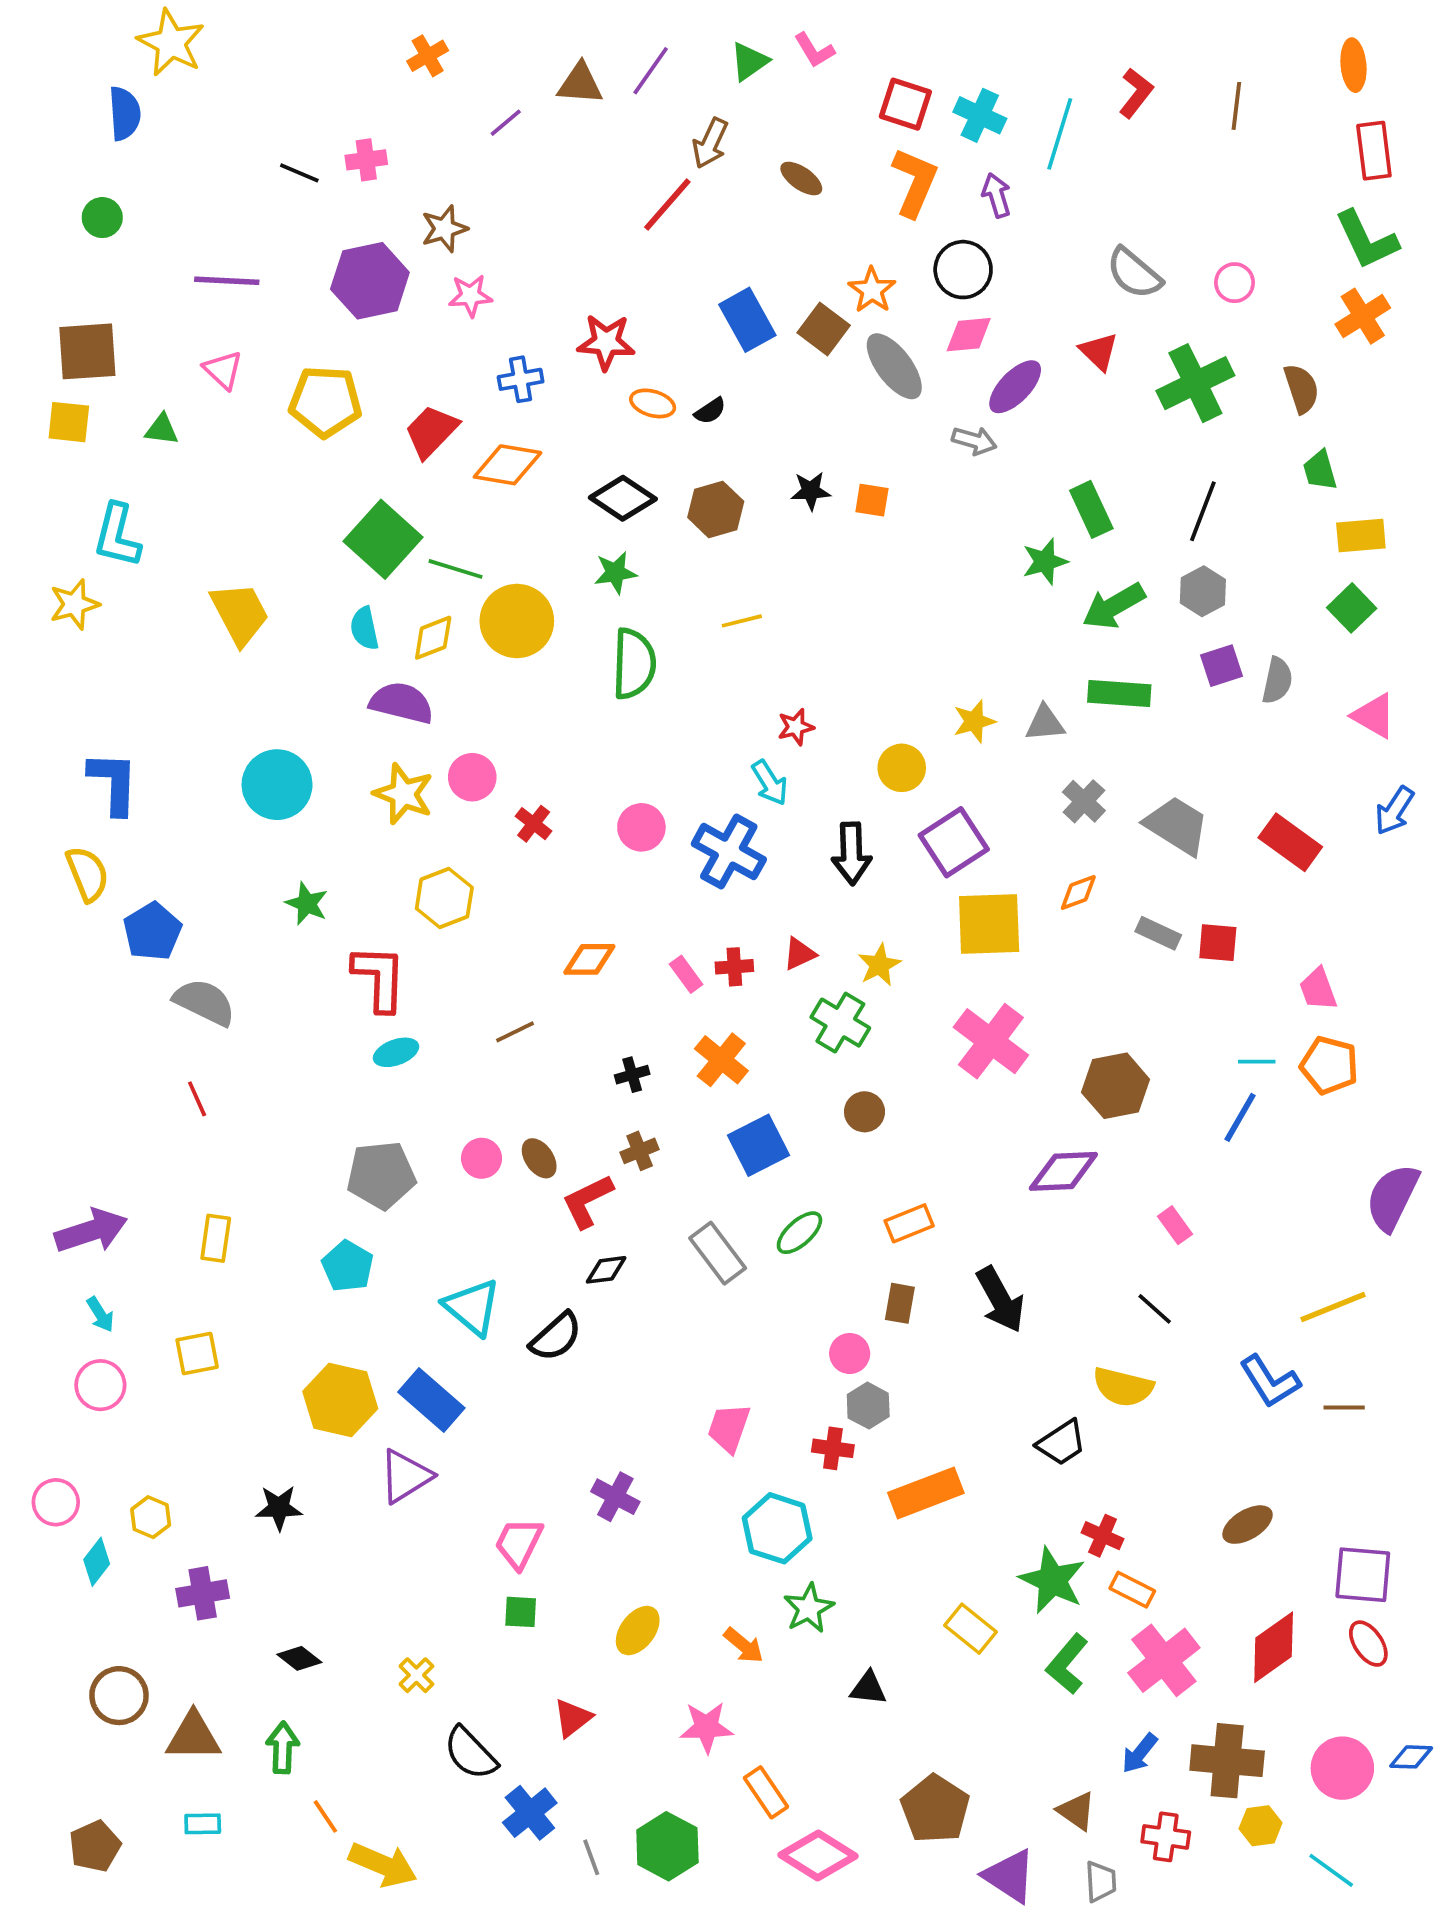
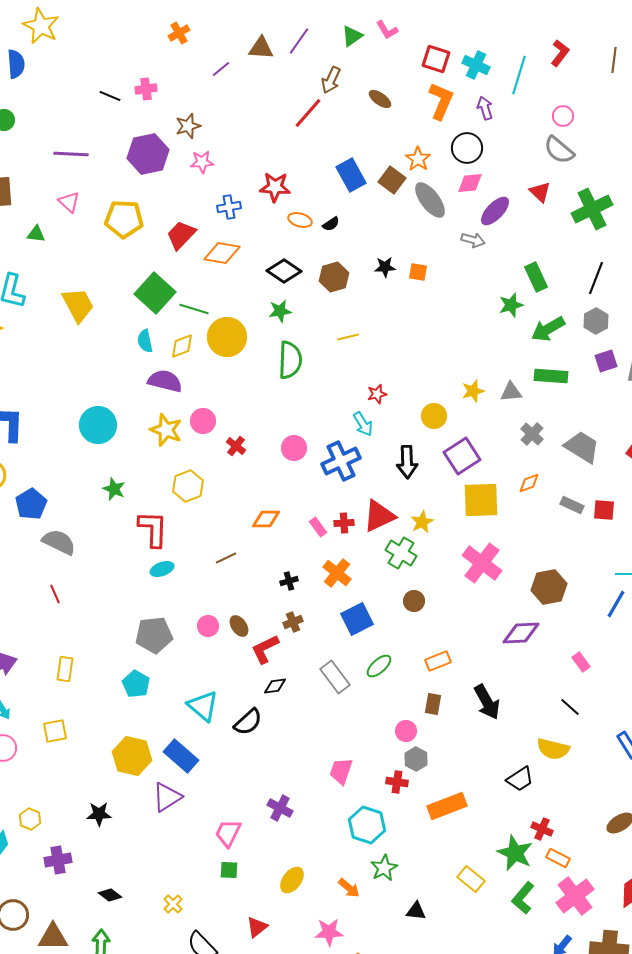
pink circle: (1235, 283) -> (563, 116), moved
yellow trapezoid: (240, 614) -> (78, 305), moved
blue cross: (729, 852) -> (341, 461), turned 36
red triangle: (799, 954) -> (379, 516), size x1.8

